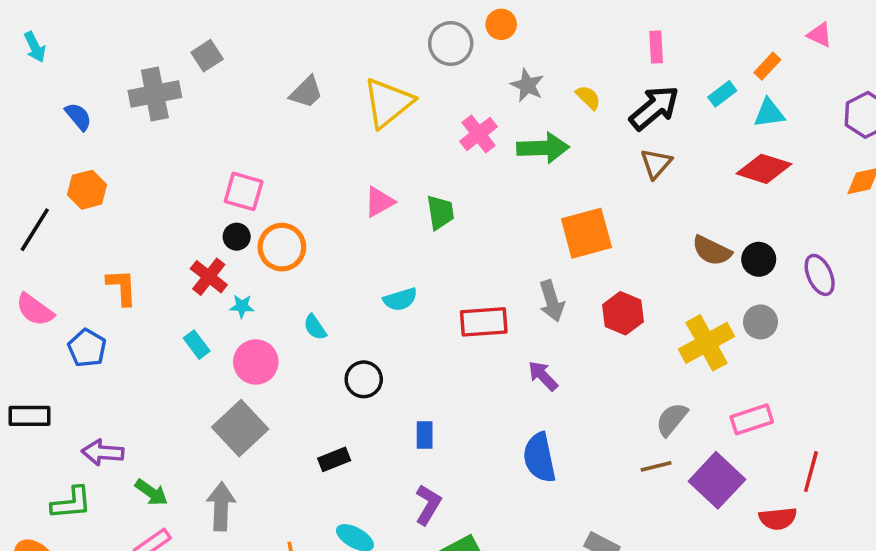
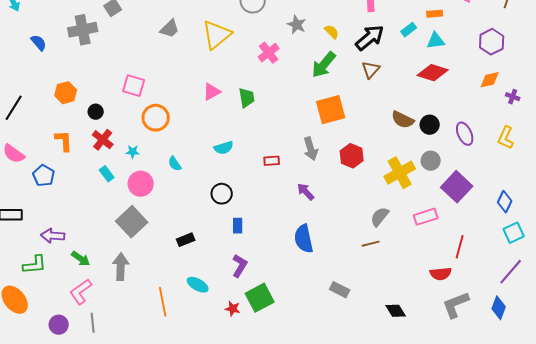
orange rectangle: (767, 66) -> (435, 14), turned 42
green arrow: (543, 148) -> (324, 65), moved, turned 132
orange hexagon: (87, 190) -> (66, 93), moved
black circle: (237, 237) -> (96, 112), moved
red cross: (209, 277) -> (103, 140), moved
red rectangle: (484, 322) -> (272, 161), size x0.6
black circle: (364, 379) -> (222, 194), moved
purple square: (717, 480) -> (457, 187), moved

